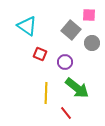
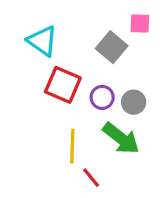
gray circle: (92, 43) -> (134, 102), moved
red square: (40, 54) -> (63, 85), size x1.6
red line: (66, 113) -> (91, 178), moved

